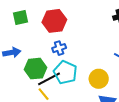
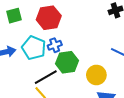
green hexagon: (35, 69) -> (67, 62), moved
cyan pentagon: (65, 72) -> (34, 48), moved

